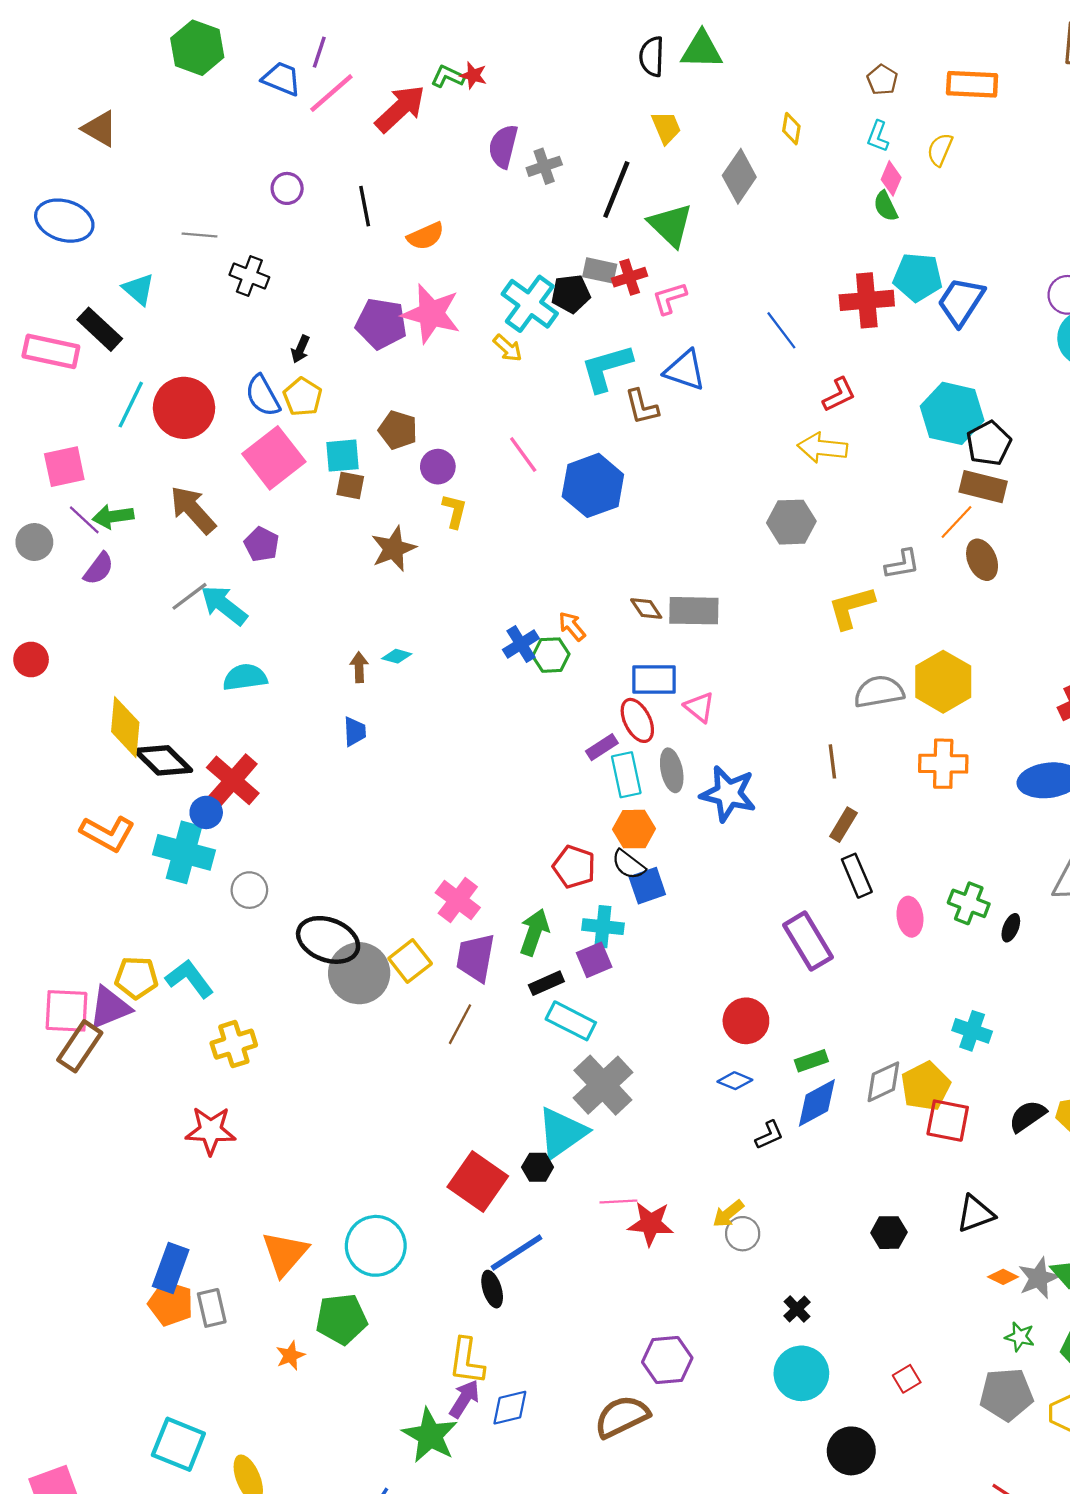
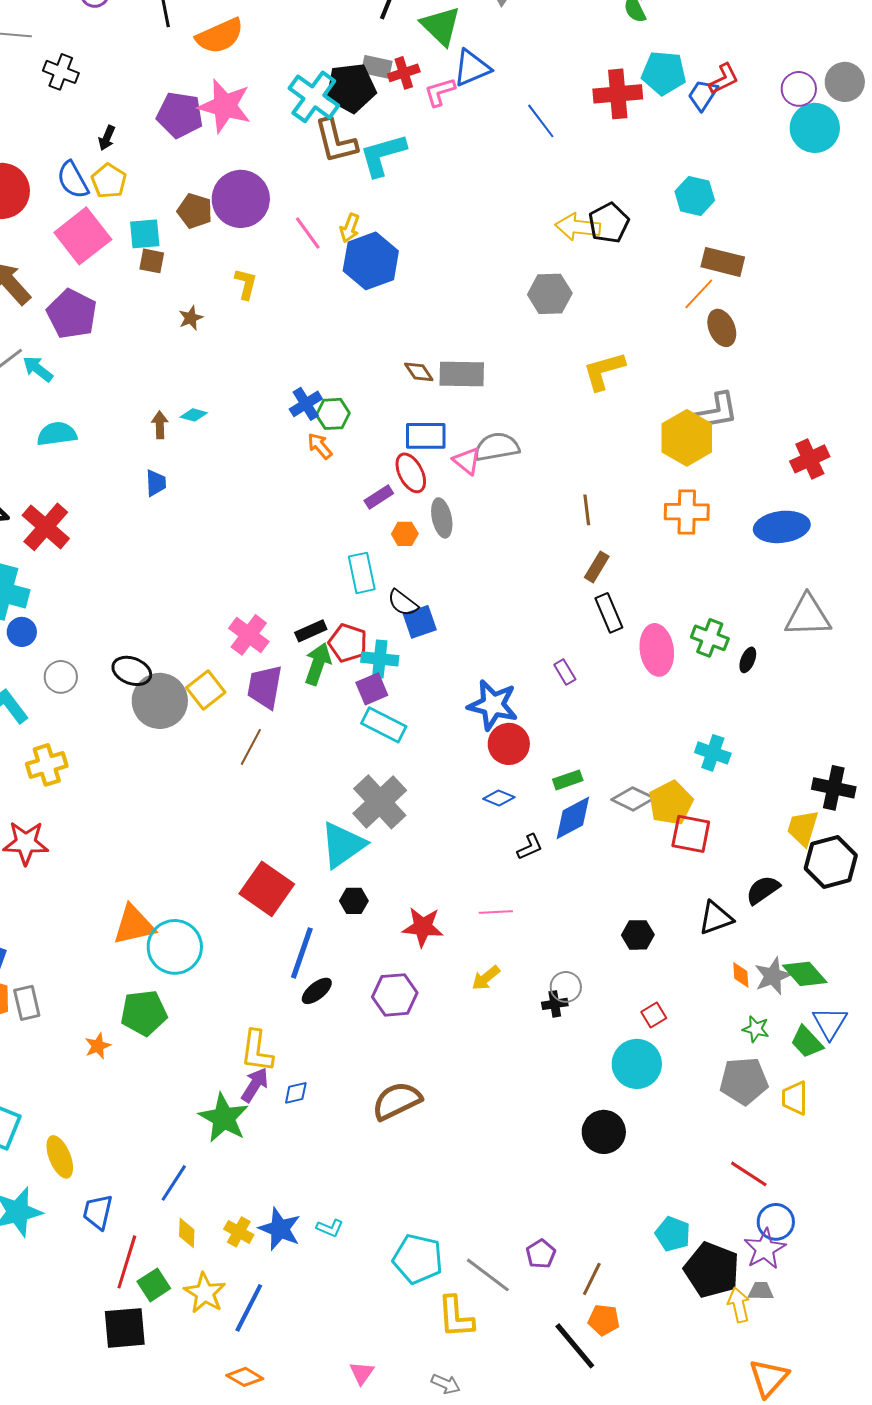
orange semicircle: (426, 236) -> (220, 36), size x1.4
black pentagon: (571, 294) -> (351, 88), size x1.4
blue trapezoid: (961, 301) -> (703, 95), size x0.7
yellow arrow: (508, 348) -> (350, 228), moved, turned 68
blue triangle: (685, 370) -> (472, 68), moved, turned -42
red L-shape: (839, 395) -> (724, 79), moved
brown L-shape: (642, 407) -> (336, 141), moved, size x1.4
cyan hexagon: (952, 413) -> (695, 196), size x0.7
black pentagon: (989, 443) -> (609, 223), moved
purple circle: (438, 467) -> (241, 199), moved, size x1.8
purple pentagon: (262, 544) -> (72, 314), size x1.6
brown star: (393, 549) -> (191, 318), size x0.6
gray L-shape: (902, 564) -> (716, 412), moved, size x1.4
cyan arrow: (224, 605) -> (38, 369), size x0.7
orange arrow: (572, 626) -> (320, 446), moved
gray semicircle: (879, 692) -> (497, 447), moved
cyan rectangle: (626, 775) -> (362, 573), moved
blue star: (728, 794) -> (493, 705), moved
blue circle: (206, 812) -> (22, 632), moved
orange hexagon: (634, 829) -> (405, 534), moved, size x0.7
red pentagon: (574, 867) -> (348, 643), moved
gray circle: (249, 890) -> (61, 677), moved
pink ellipse: (910, 917) -> (657, 650), size x1.4
black ellipse: (328, 940) -> (132, 671), size x0.7
purple rectangle: (808, 941) -> (565, 672), size x0.5
black rectangle: (546, 983) -> (311, 631), moved
cyan rectangle: (571, 1021) -> (384, 725), moved
gray diamond: (883, 1082) -> (633, 799), turned 51
black semicircle: (1027, 1116) -> (763, 890), moved
black hexagon: (538, 1167) -> (354, 901), moved
pink line: (618, 1202) -> (496, 912), moved
yellow arrow: (728, 1214) -> (486, 978), moved
gray circle: (743, 1234) -> (566, 987), moved
blue line: (517, 1252) -> (302, 953), turned -38
orange triangle: (285, 1254) -> (134, 925), moved, turned 36
orange diamond: (1003, 1277) -> (741, 975), turned 60
black ellipse: (492, 1289) -> (317, 991), moved, turned 68
black cross: (797, 1309) -> (555, 1004), turned 35
purple hexagon: (667, 1360) -> (395, 995), moved
cyan circle: (801, 1373) -> (637, 1064), moved
red square: (907, 1379) -> (654, 1015), moved
blue diamond: (510, 1408) -> (296, 1093), size x0.7

